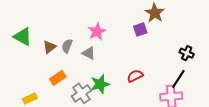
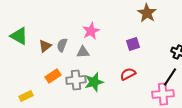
purple square: (140, 29) -> (133, 44), moved
gray triangle: (89, 53) -> (83, 52), turned -32
gray cross: (81, 93) -> (76, 80), moved, turned 30

